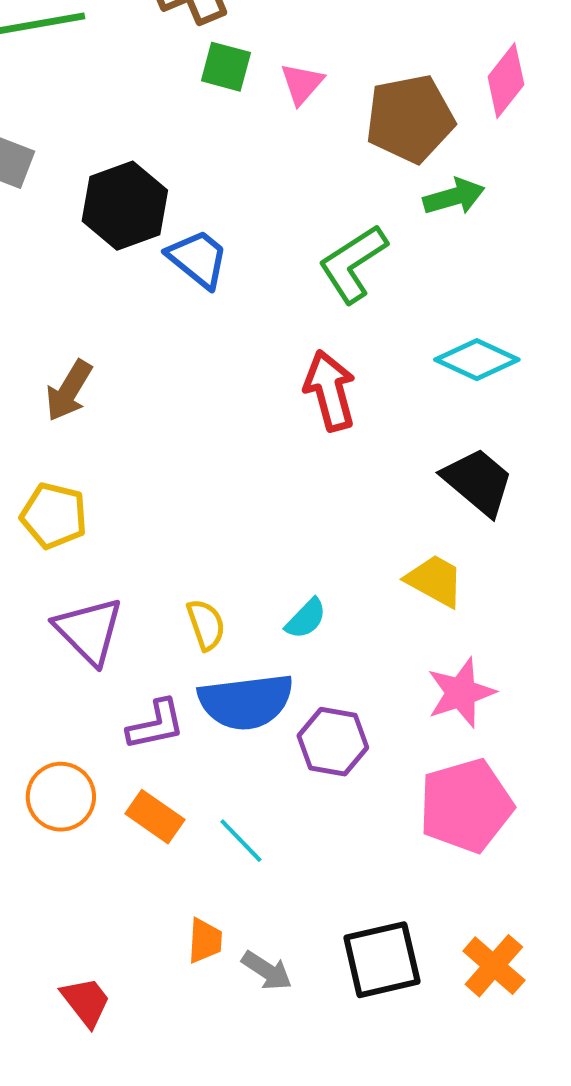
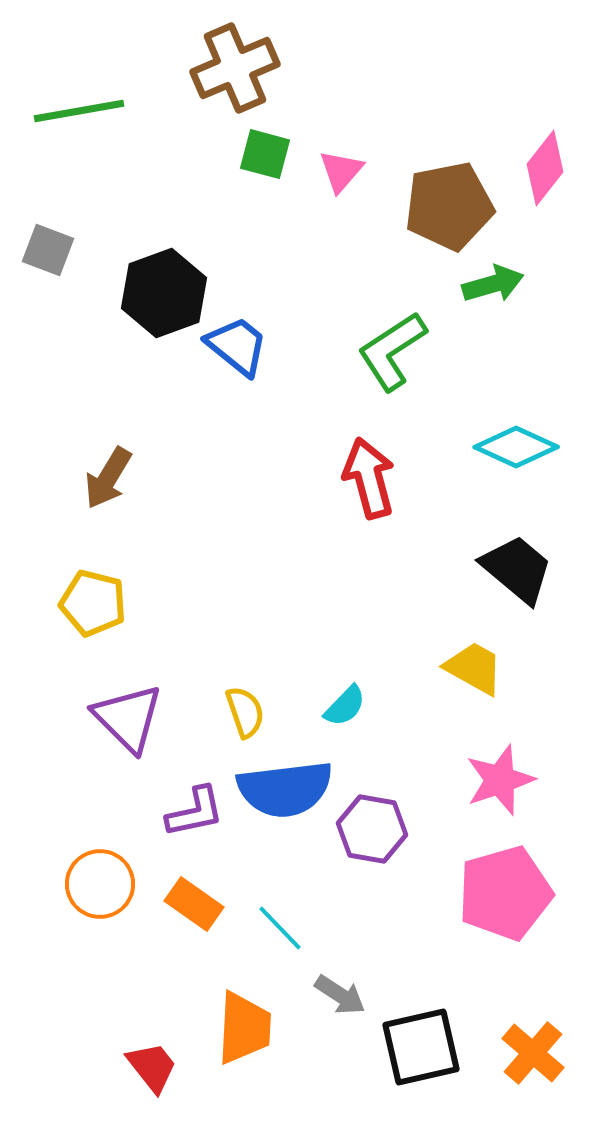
orange trapezoid: (205, 941) -> (244, 1028), size x1.6
gray arrow: (267, 971) -> (340, 995), moved
red trapezoid: (86, 1002) -> (152, 1067), moved

